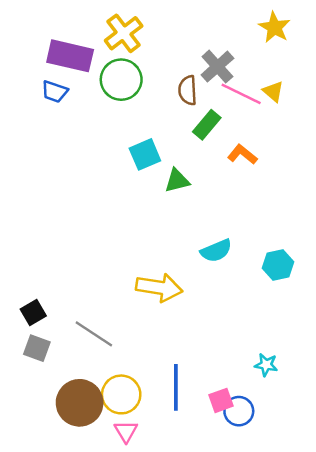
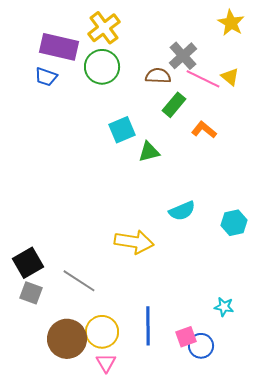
brown semicircle: (188, 90) -> (158, 76), turned 95
black square: (33, 313) -> (28, 263), size x1.4

